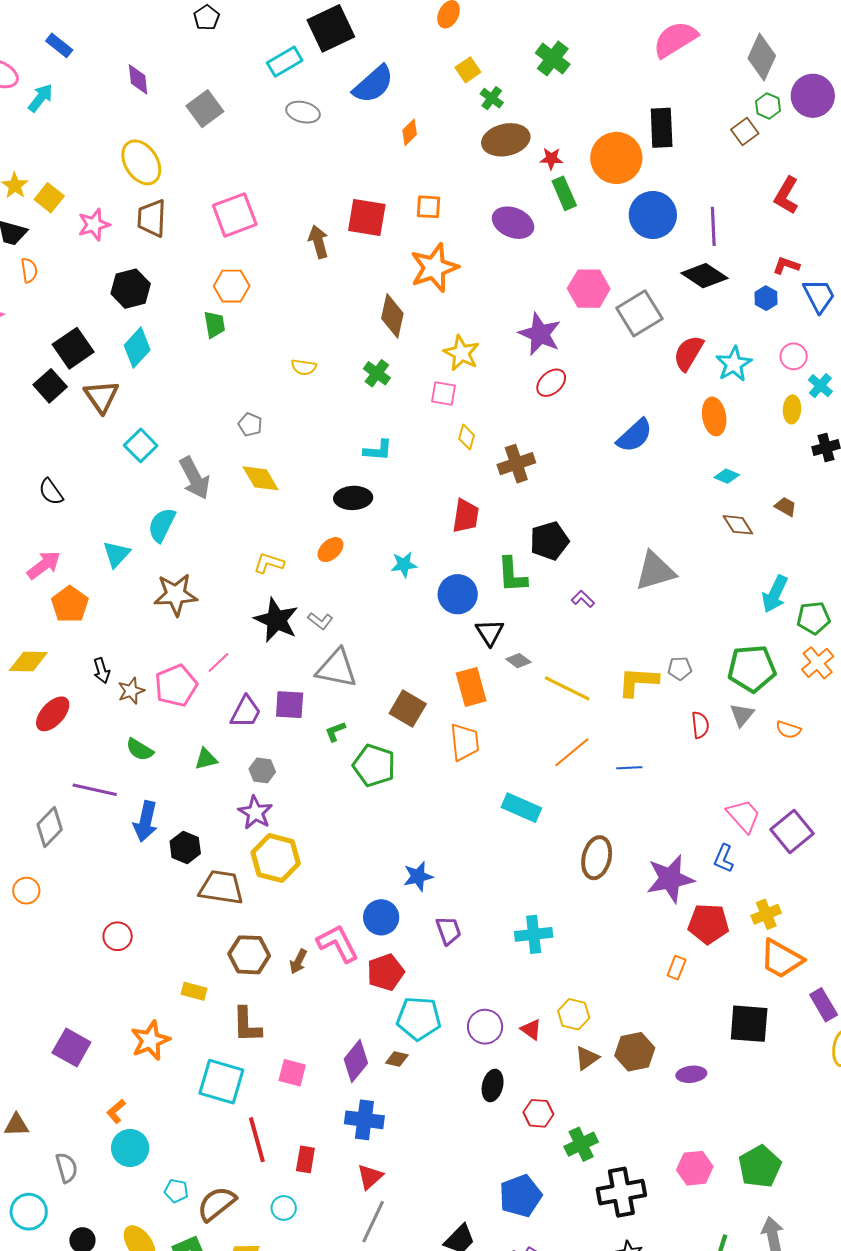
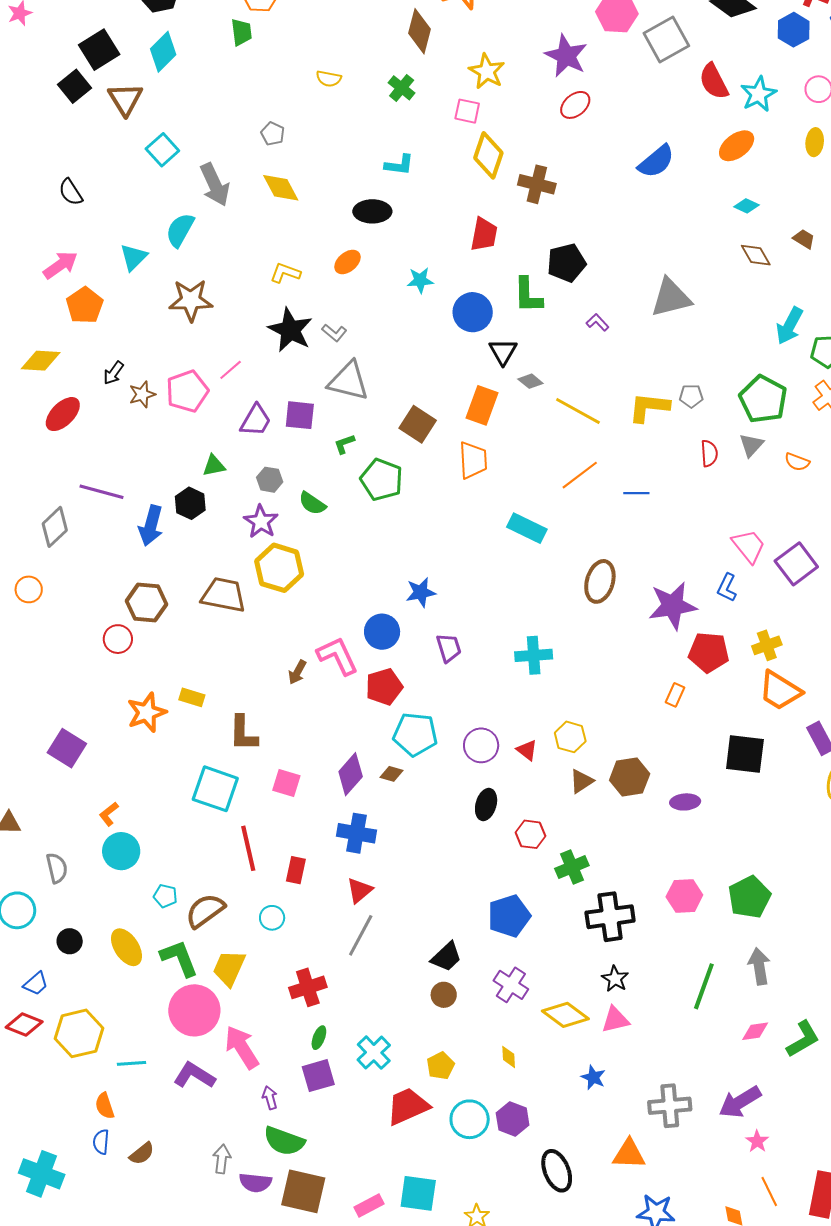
blue hexagon: (766, 298) -> (794, 30), size x1.4
red semicircle: (688, 353) -> (714, 81), turned -60
orange ellipse: (714, 416) -> (737, 146), turned 60
yellow diamond: (467, 437) -> (488, 155), size x1.8
brown cross: (516, 464) -> (537, 184), turned 30
green pentagon: (752, 669) -> (763, 399), turned 30
black arrow: (102, 671) -> (114, 373), turned 50
orange rectangle: (471, 687) -> (482, 405), turned 33
green semicircle: (140, 750) -> (312, 503), moved
black hexagon: (185, 847) -> (190, 503), moved
brown hexagon: (249, 955) -> (147, 603), moved
orange star: (150, 1040) -> (147, 713), moved

